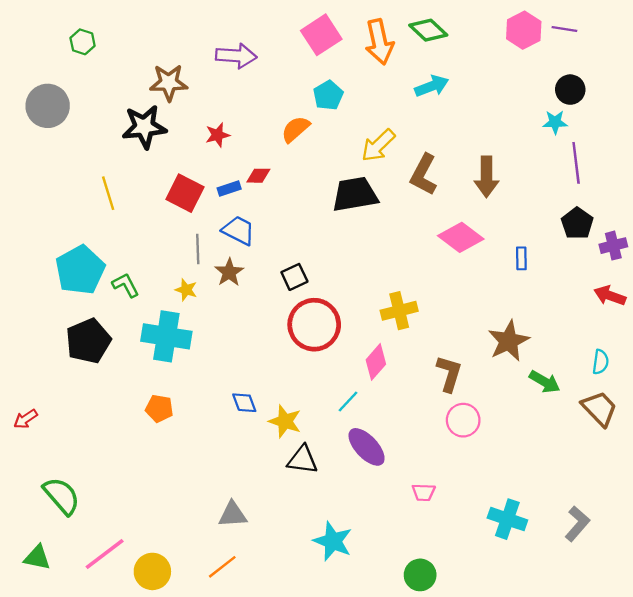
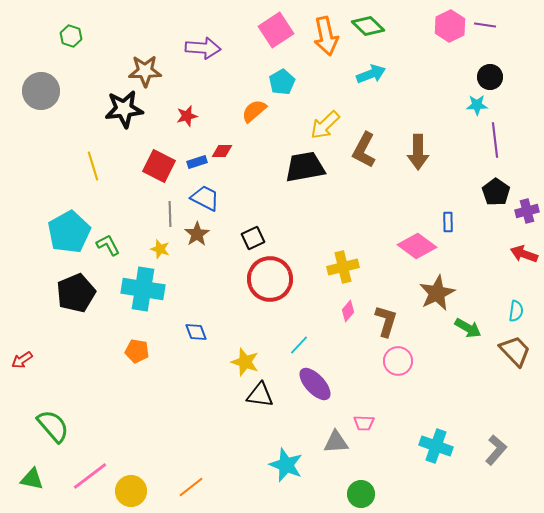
pink diamond: (461, 237) -> (417, 246), moved
pink diamond: (376, 362) -> (348, 311), moved, size x0.7
blue diamond: (244, 403) -> (196, 332), moved
gray triangle: (233, 514) -> (336, 442), moved

